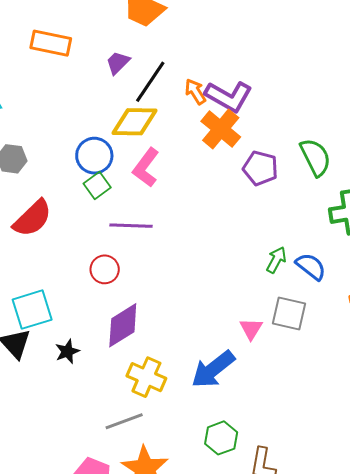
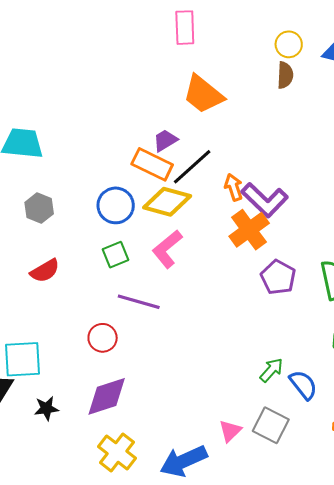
orange rectangle: (51, 43) -> (152, 164), moved
blue circle: (94, 156) -> (116, 205), moved
red semicircle: (33, 218) -> (45, 271), size x0.7

